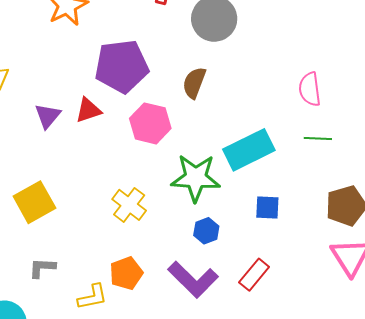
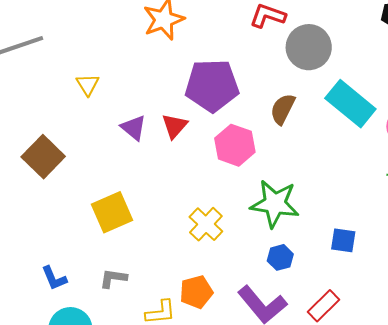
red triangle: (88, 110) -> (175, 126), turned -36
purple triangle: (48, 116) -> (134, 128), turned -36
cyan rectangle: (249, 150) -> (350, 104), moved, turned 60

